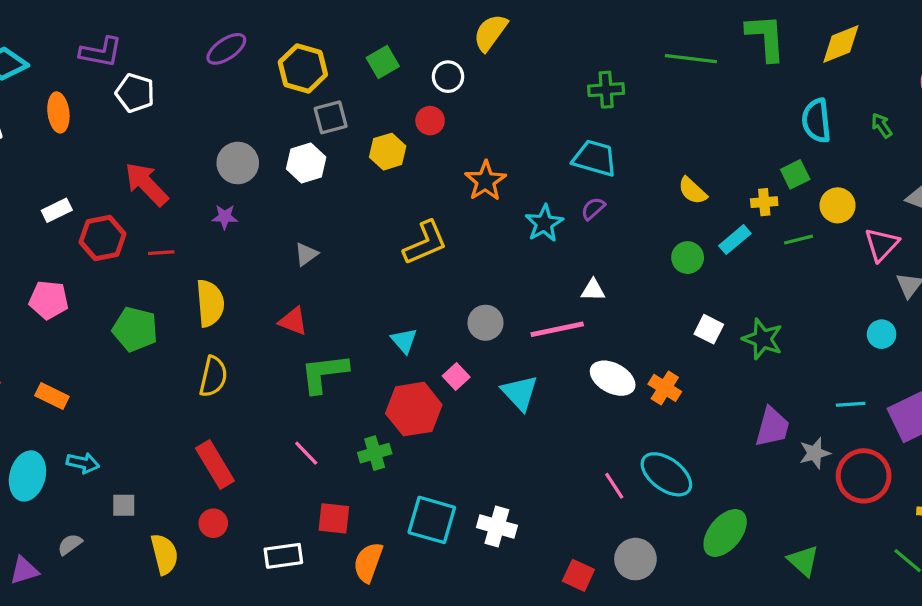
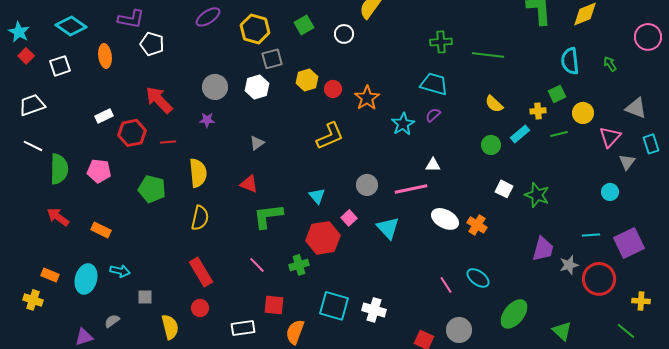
green line: (691, 59) -> (488, 55), moved
red circle: (430, 121) -> (333, 89), moved
cyan ellipse: (666, 474) -> (478, 278), size x0.7

